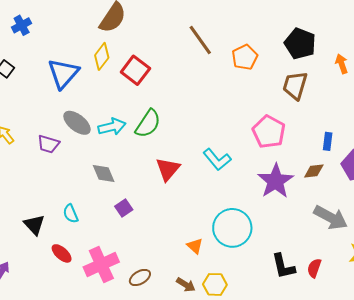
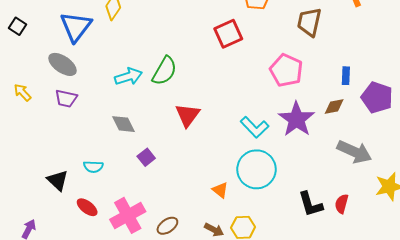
red square: (135, 70) -> (228, 34), moved, turned 32
gray ellipse: (77, 123) -> (62, 64), moved
cyan L-shape: (217, 159) -> (255, 127), moved
cyan semicircle: (71, 214) -> (93, 167), turned -60

